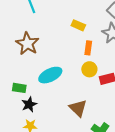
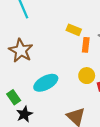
orange rectangle: (88, 48) -> (86, 45), moved
green rectangle: (19, 88) -> (14, 97), turned 48

